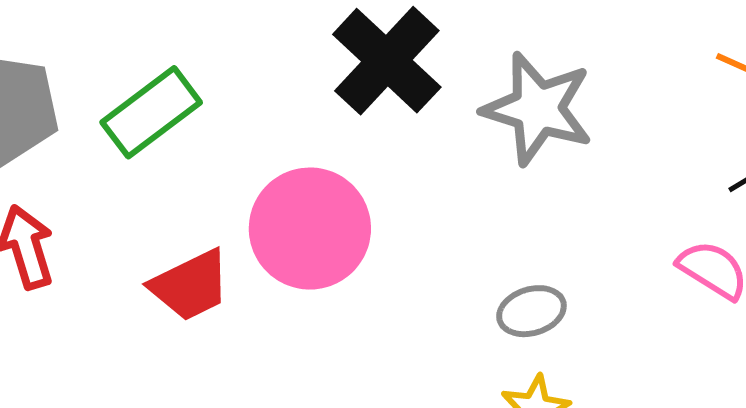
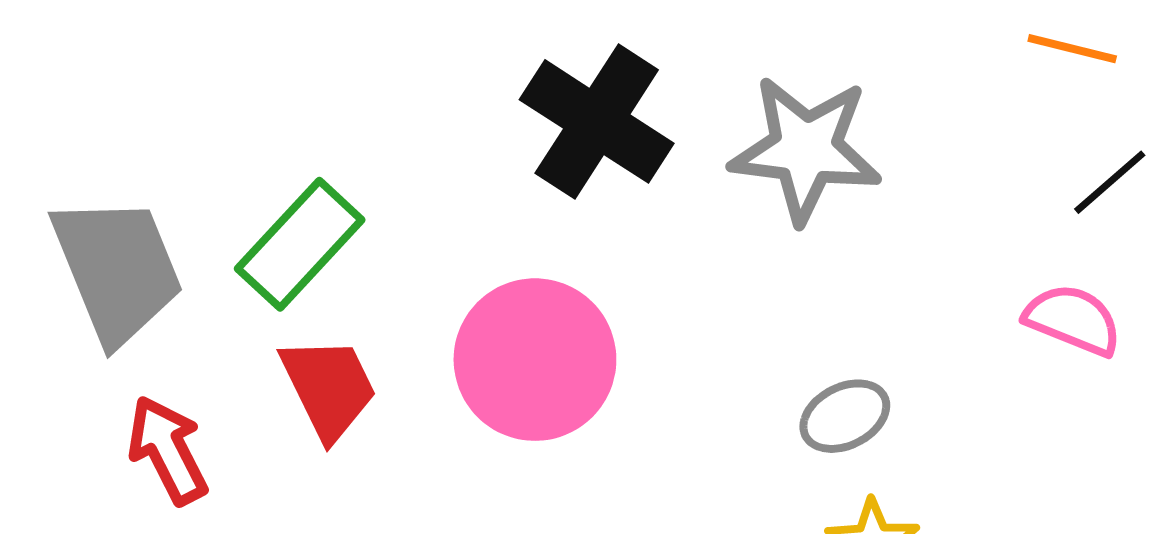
red trapezoid: (190, 285) -> (329, 388), moved, turned -80

